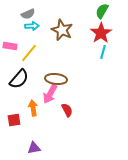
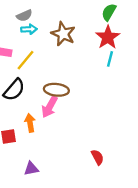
red semicircle: (67, 110) -> (97, 157), moved

